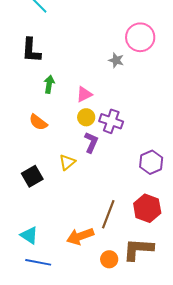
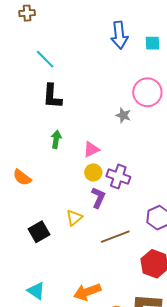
black L-shape: (31, 50) -> (52, 96), moved
orange semicircle: (38, 122) -> (22, 177), moved
brown line: (108, 214) -> (115, 237), moved, turned 48

